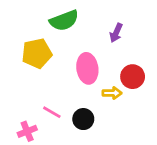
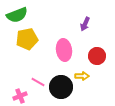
green semicircle: (64, 20) -> (17, 15), moved
yellow arrow: (112, 93) -> (82, 76), moved
black circle: (83, 119) -> (61, 87), size x1.5

